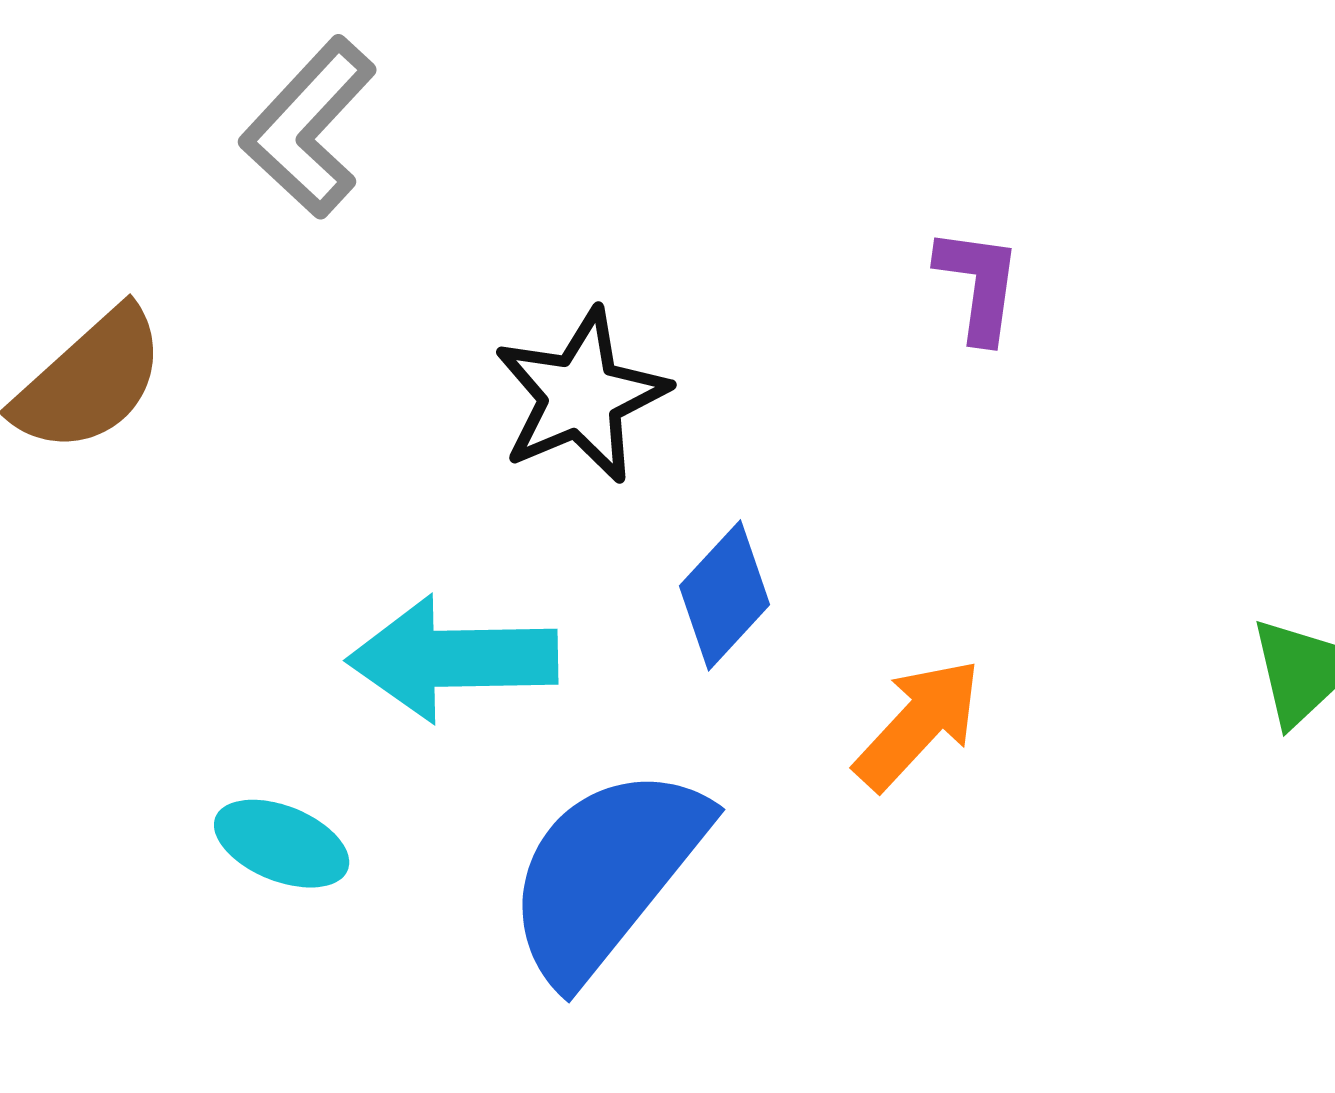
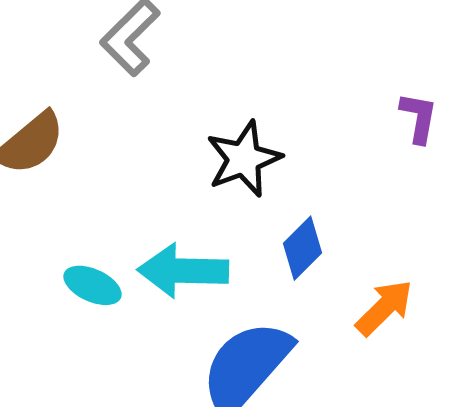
cyan ellipse: (282, 844) -> (93, 285), moved

